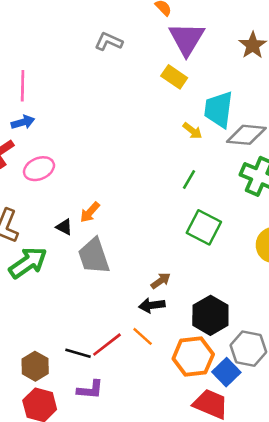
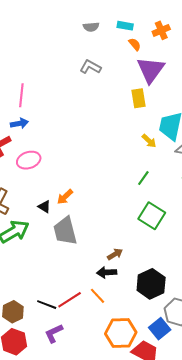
yellow rectangle: (174, 77) -> (139, 98), turned 42
orange hexagon: (193, 356) -> (121, 333), moved
purple L-shape: (90, 390) -> (54, 333), turned 145

